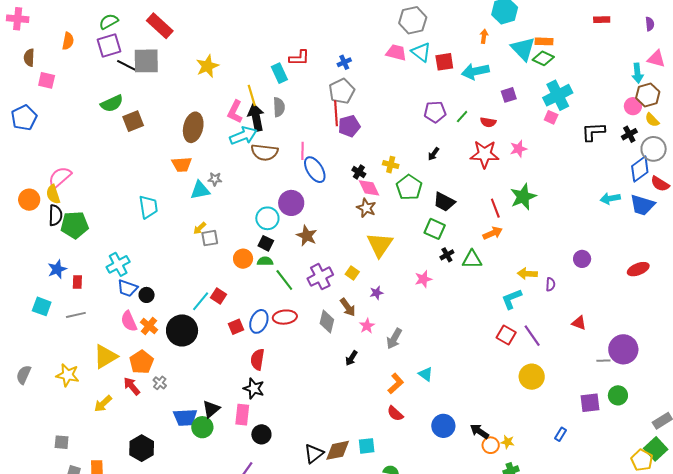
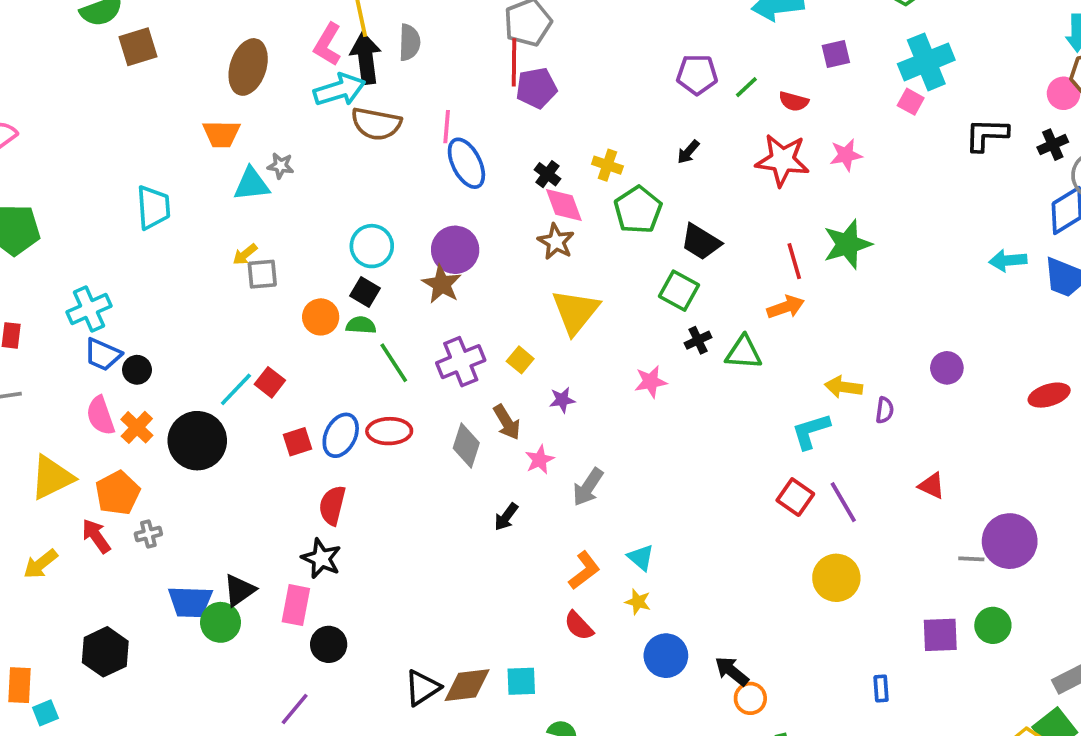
purple circle: (291, 203) -> (455, 250), moved
gray cross: (160, 383) -> (148, 534), turned 32
blue rectangle: (560, 434) -> (881, 689), turned -40
yellow star: (508, 442) -> (638, 602), moved

